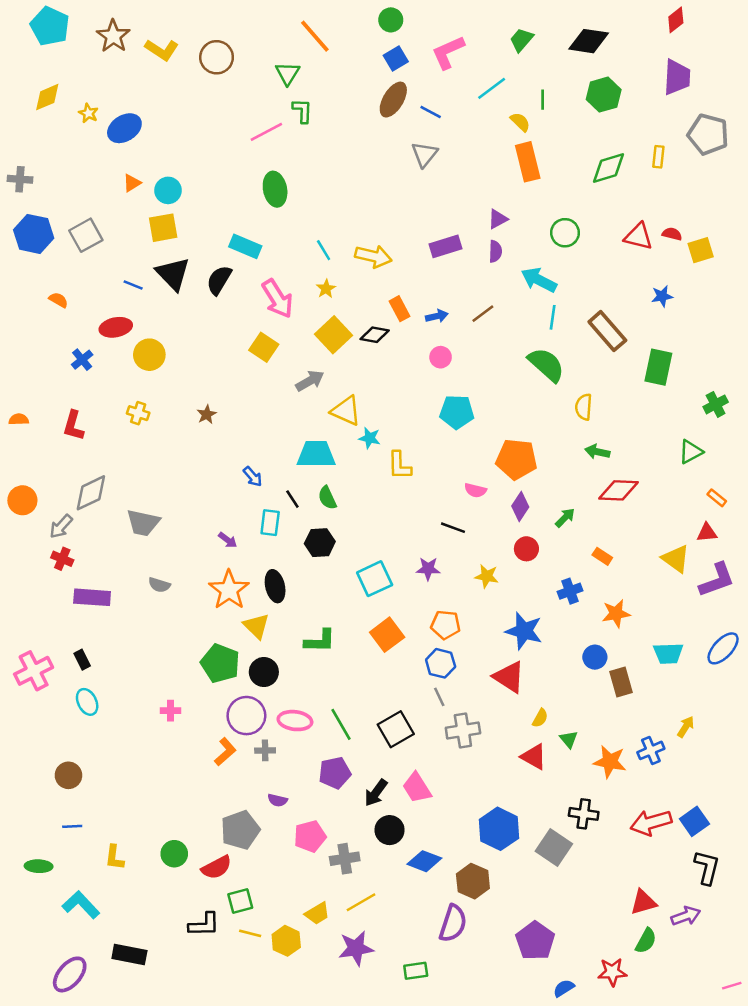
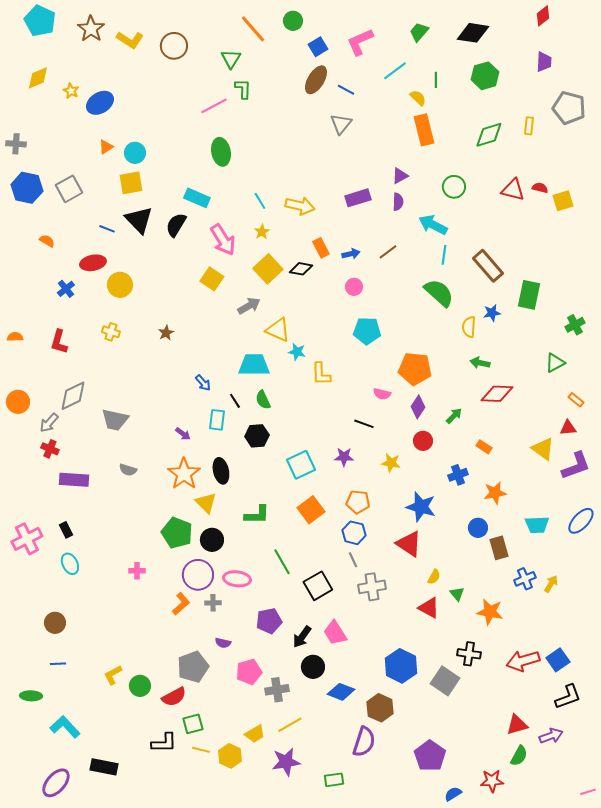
green circle: (391, 20) -> (293, 21), moved
purple trapezoid: (677, 77) -> (544, 62), size x0.7
blue star: (662, 296) -> (492, 313), moved
green line: (341, 724) -> (282, 562), moved
blue cross: (651, 750) -> (525, 579), moved
yellow L-shape: (114, 857) -> (113, 675), moved, turned 55
black L-shape: (707, 867) -> (568, 697), turned 56

